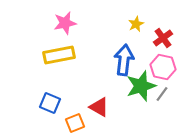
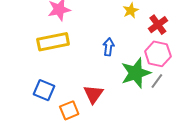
blue arrow: (124, 60) -> (109, 47), moved, size x0.6
red triangle: (99, 107) -> (93, 94), turned 35

